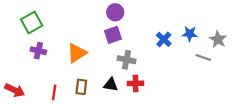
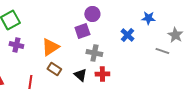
purple circle: (115, 12) -> (92, 14), moved
blue star: (190, 34) -> (148, 18), moved
black triangle: (111, 85) -> (80, 75), turned 32
brown rectangle: (81, 87) -> (54, 69), moved, turned -64

